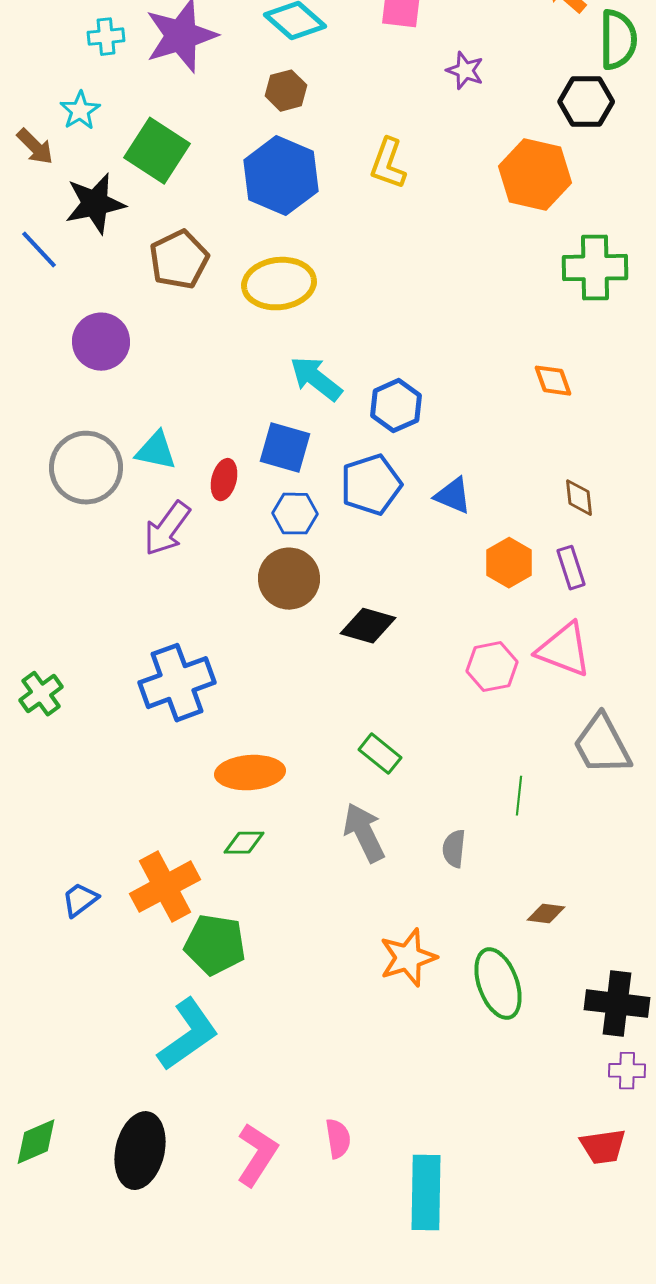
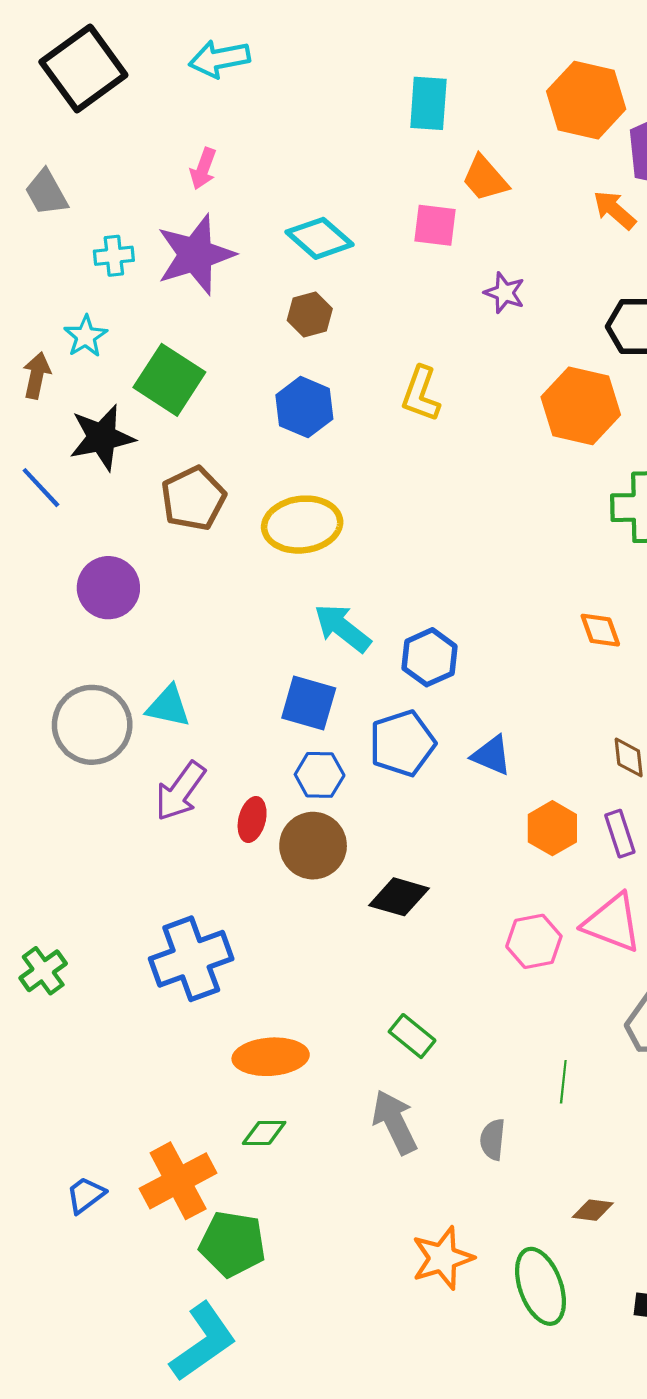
brown arrow: (35, 147) -> (37, 375), turned -123
blue hexagon: (281, 176) -> (304, 407), size x0.7
red ellipse: (224, 480) -> (252, 819), moved

